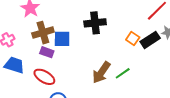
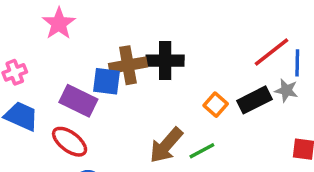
brown cross: (43, 33) -> (128, 65), moved
orange square: (133, 39) -> (216, 105), moved
purple rectangle: (47, 52) -> (78, 101), size x1.5

